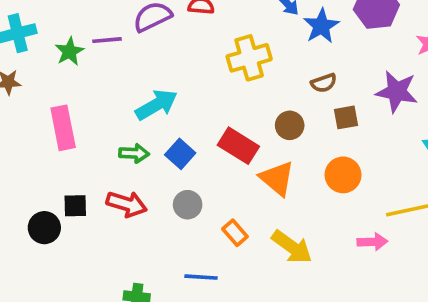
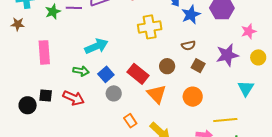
purple star: (397, 92) -> (227, 55), turned -30
brown square: (346, 117) -> (198, 66), turned 32
gray circle: (188, 205) -> (114, 93), moved

